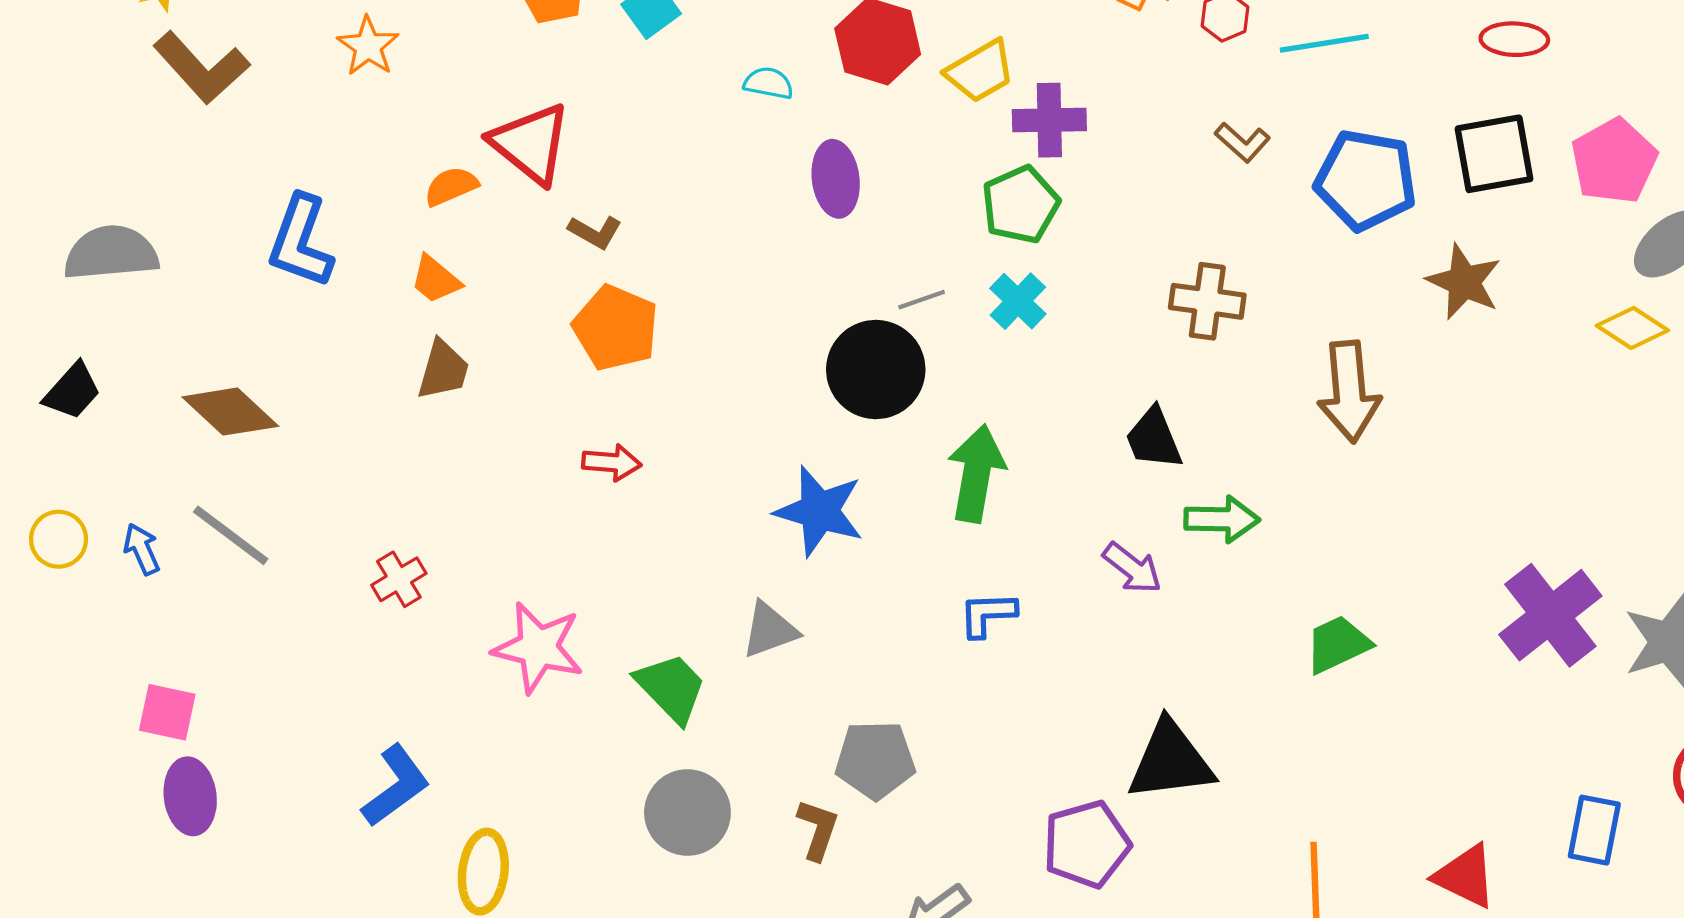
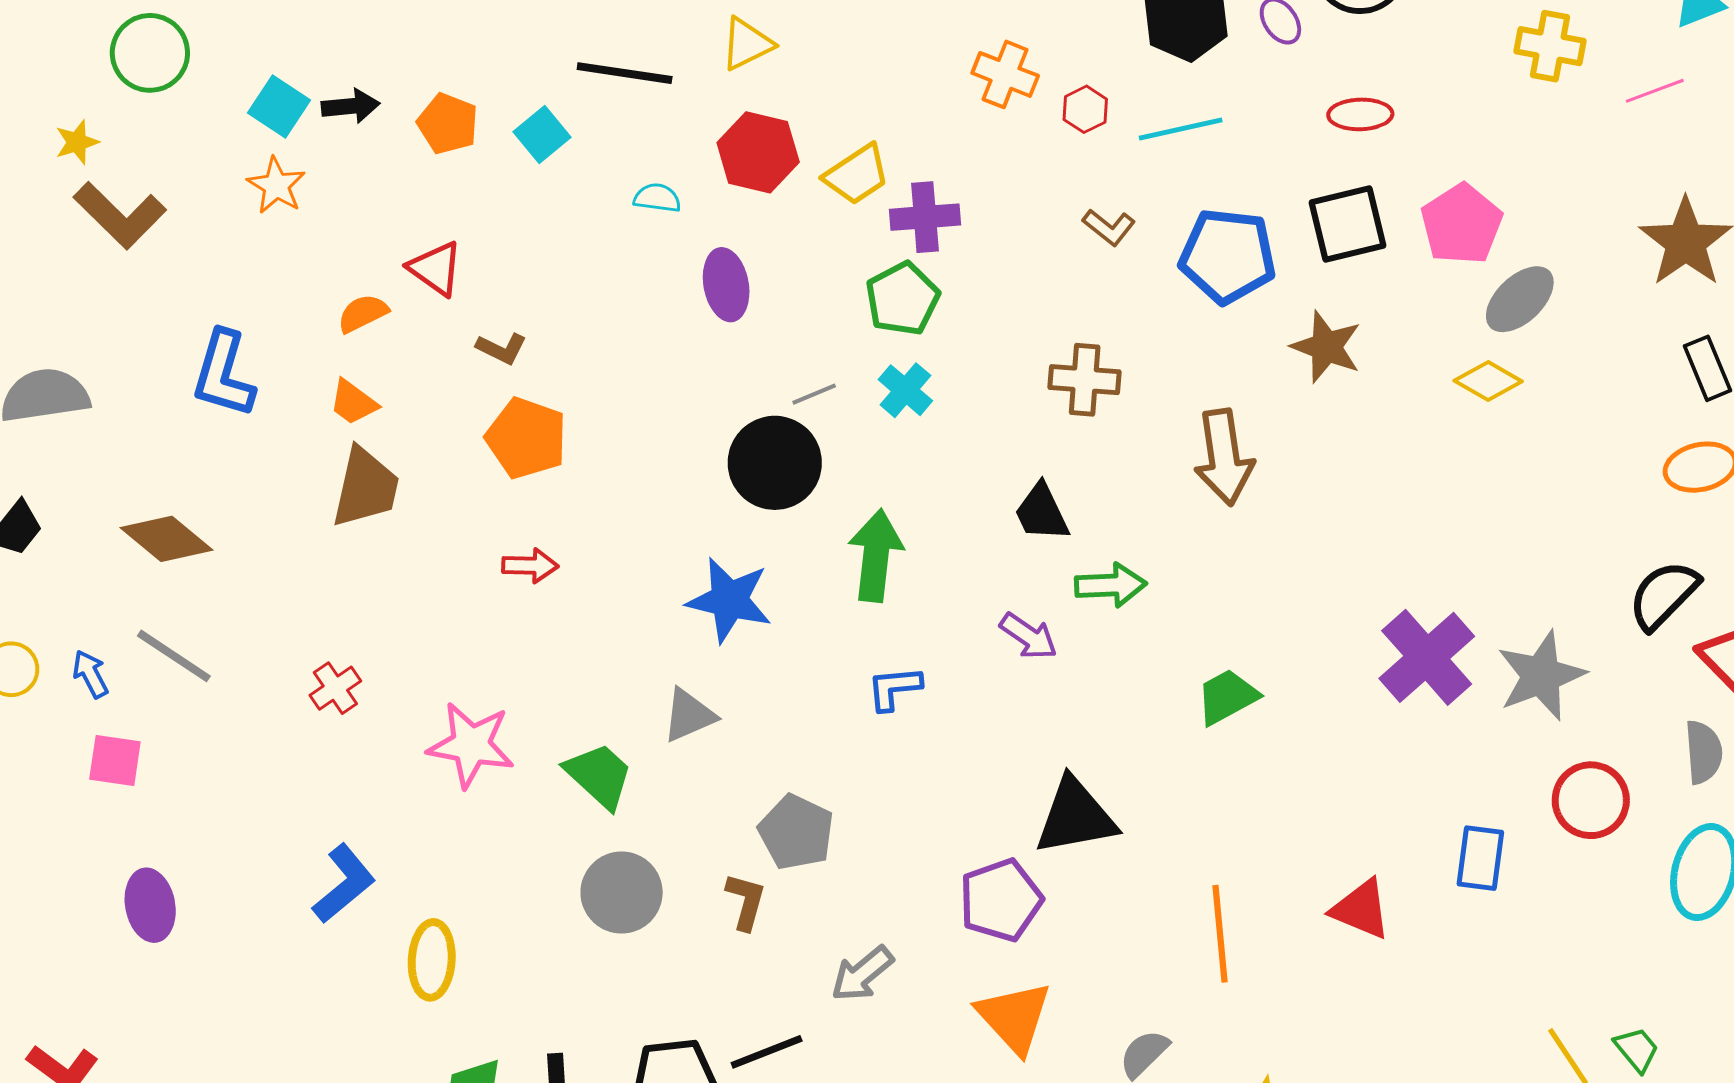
red triangle: (531, 144) -> (435, 268), size x0.7
brown trapezoid: (443, 370) -> (365, 487), size x1.4
pink square: (167, 712) -> (115, 761), moved
gray pentagon: (875, 760) -> (796, 832), turned 30

